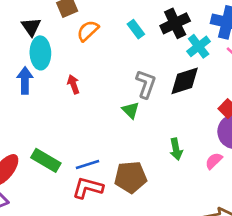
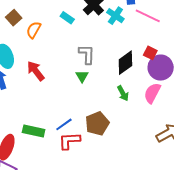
black diamond: (185, 81) -> (125, 63), moved
red arrow: (73, 84) -> (36, 71), size x1.5
green triangle: (131, 110) -> (82, 76), turned 32
pink semicircle: (214, 161) -> (152, 93), size x1.5

